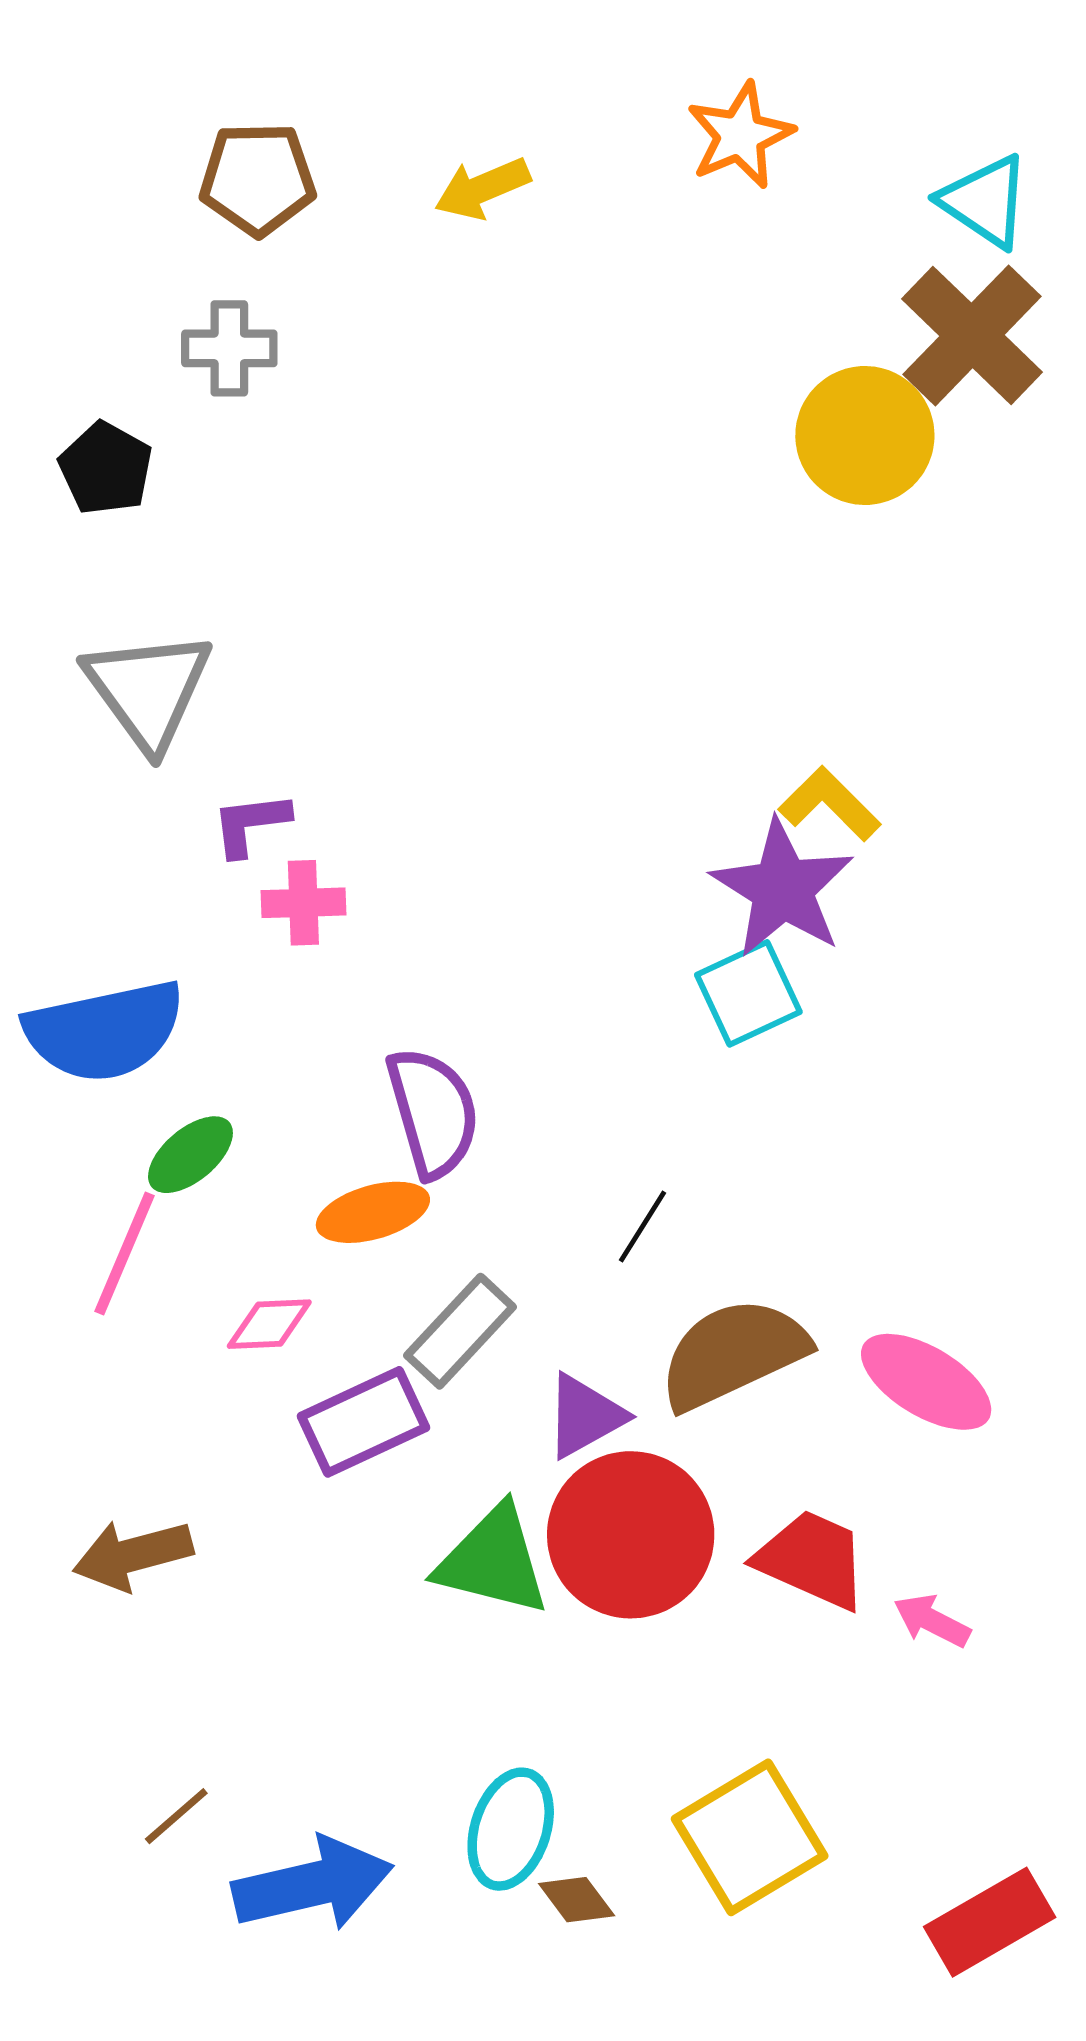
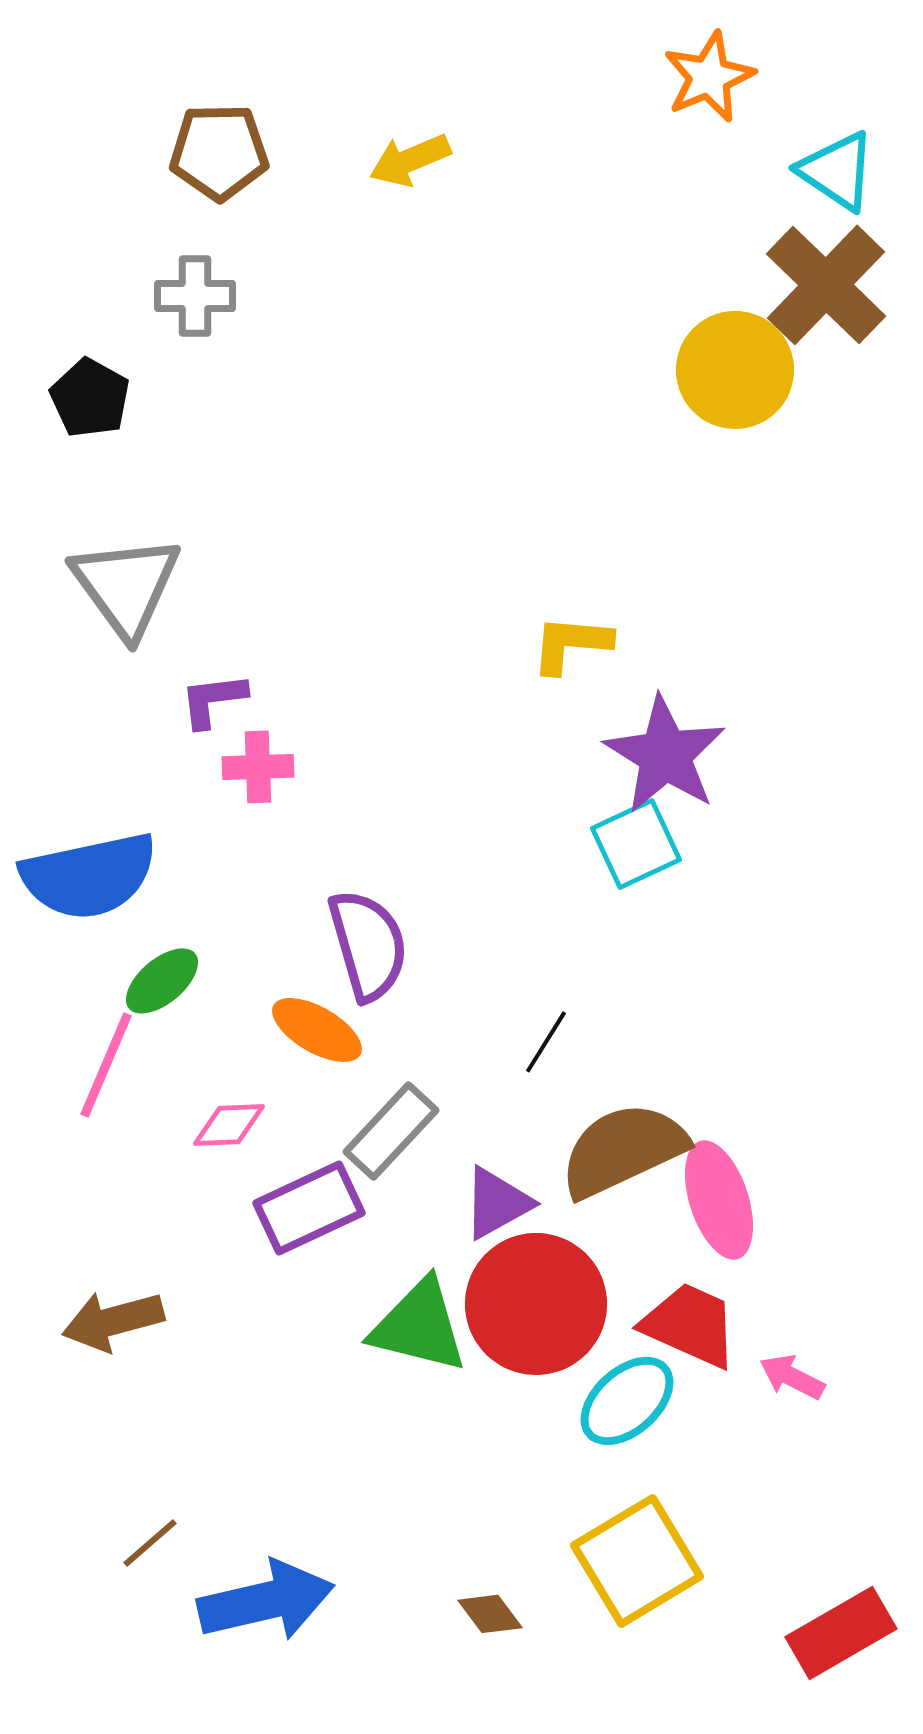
orange star: (740, 135) -> (709, 77), moved
yellow L-shape: (830, 804) -> (571, 644), moved, turned -40
orange ellipse: (373, 1212) -> (317, 1030), turned 46
pink ellipse: (926, 1382) -> (719, 1200), moved, turned 41
cyan ellipse: (511, 1829) -> (627, 1401), moved, turned 30

